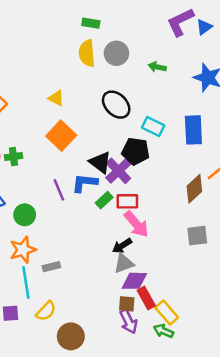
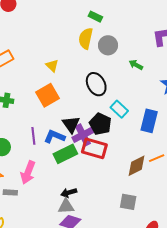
green rectangle: (104, 200) -> (65, 154), size x1.6
red rectangle: (127, 201) -> (94, 148), moved, size x1.4
pink arrow: (136, 224) -> (28, 172), moved, turned 45

